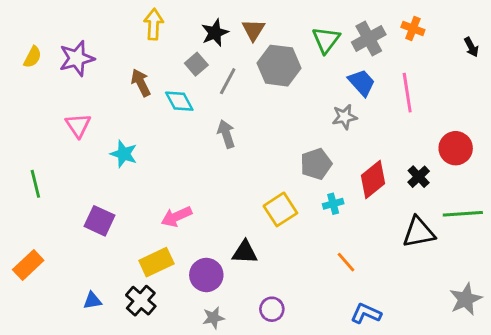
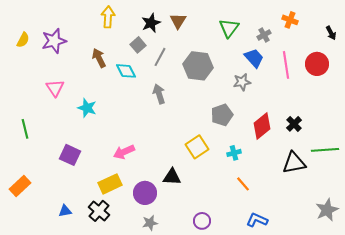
gray cross: (369, 38) -> (264, 35), moved, size x0.6
gray hexagon: (279, 66) -> (198, 66), moved
red circle: (456, 148) -> (317, 64), moved
cyan cross: (333, 204) -> (234, 153), moved
purple circle: (272, 309) -> (202, 221), moved

